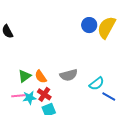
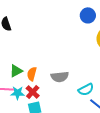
blue circle: (89, 25) -> (88, 15), moved
orange semicircle: (41, 77) -> (32, 74), turned 40

